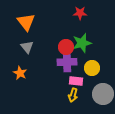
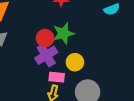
purple cross: (67, 62) -> (46, 55), turned -30

